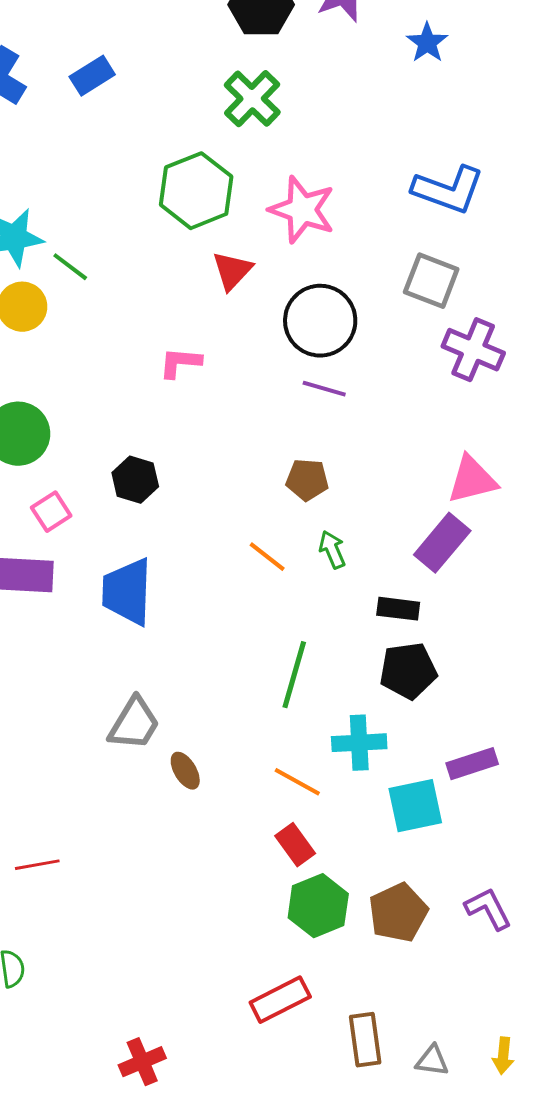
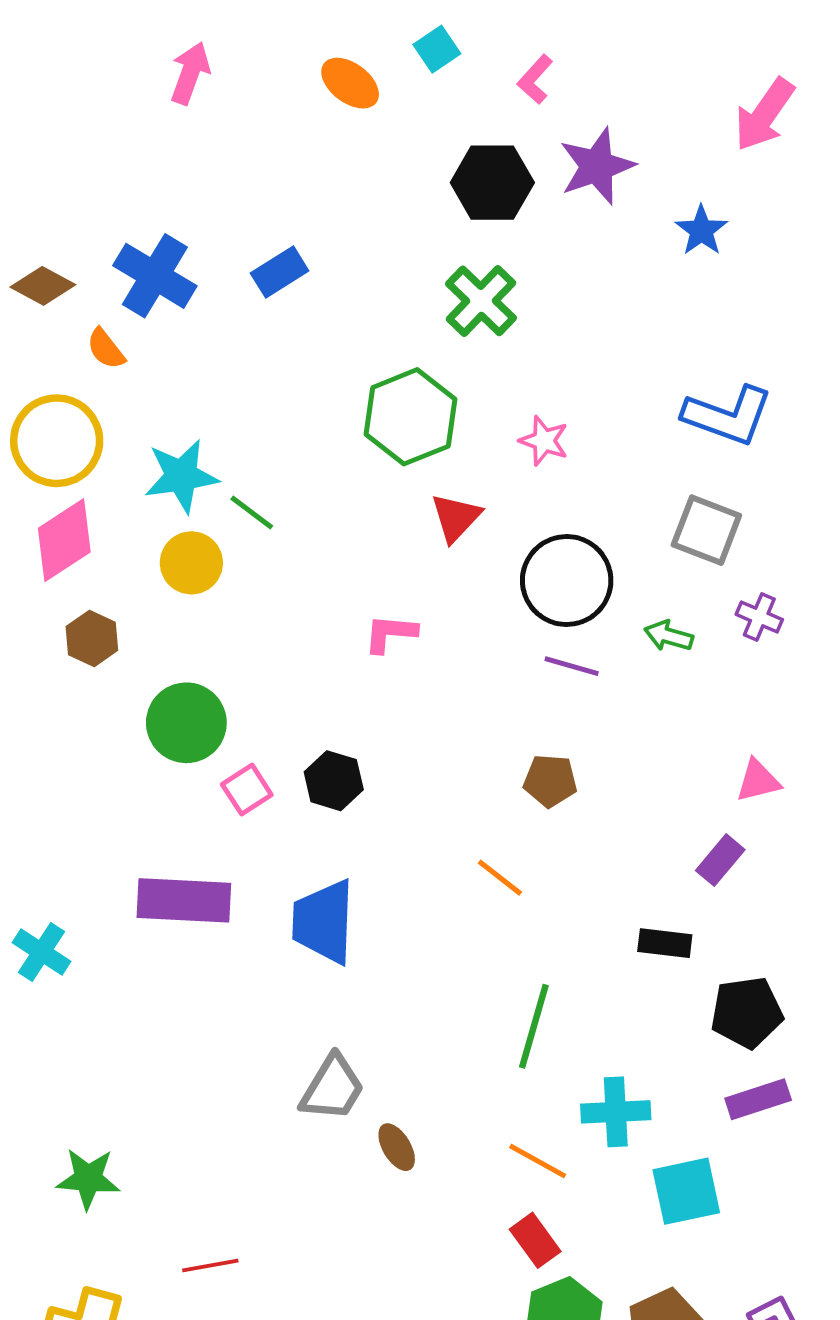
pink star: (302, 210) -> (544, 441), size x0.6
purple cross: (473, 350) -> (759, 617), size x0.6
pink triangle: (472, 480) -> (758, 781), size x0.7
pink square: (51, 512) -> (247, 790), moved
purple rectangle: (442, 543) -> (720, 860), size x0.7
green arrow: (332, 550) -> (669, 636), moved, turned -51
black pentagon: (408, 671) -> (747, 1012), moved
purple rectangle: (472, 764) -> (758, 1099), moved

